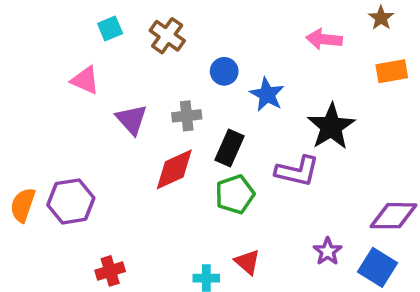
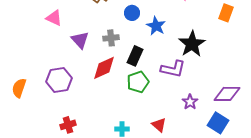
orange rectangle: (392, 71) -> (226, 13), turned -60
purple hexagon: (71, 201) -> (59, 80), moved
purple star: (328, 251) -> (190, 102), moved
red triangle: (247, 262) -> (159, 125), moved

